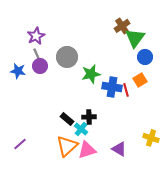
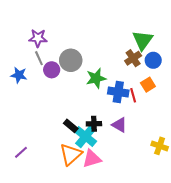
brown cross: (122, 26) -> (133, 58), moved
purple star: (36, 36) -> (38, 38), turned 30
purple circle: (40, 66) -> (52, 70), moved
cyan cross: (81, 129) -> (86, 136), size x1.5
purple triangle: (119, 149) -> (119, 125), moved

